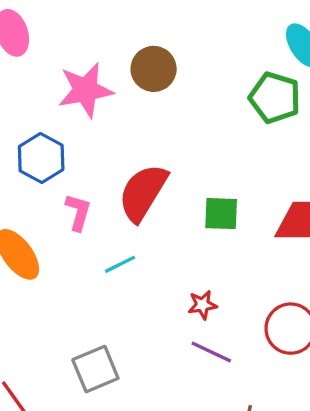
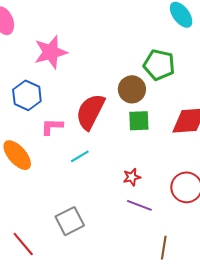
brown circle: (154, 69) -> (132, 89), moved
green pentagon: (275, 98) -> (159, 65), moved
pink L-shape: (78, 212) -> (52, 127), turned -100

